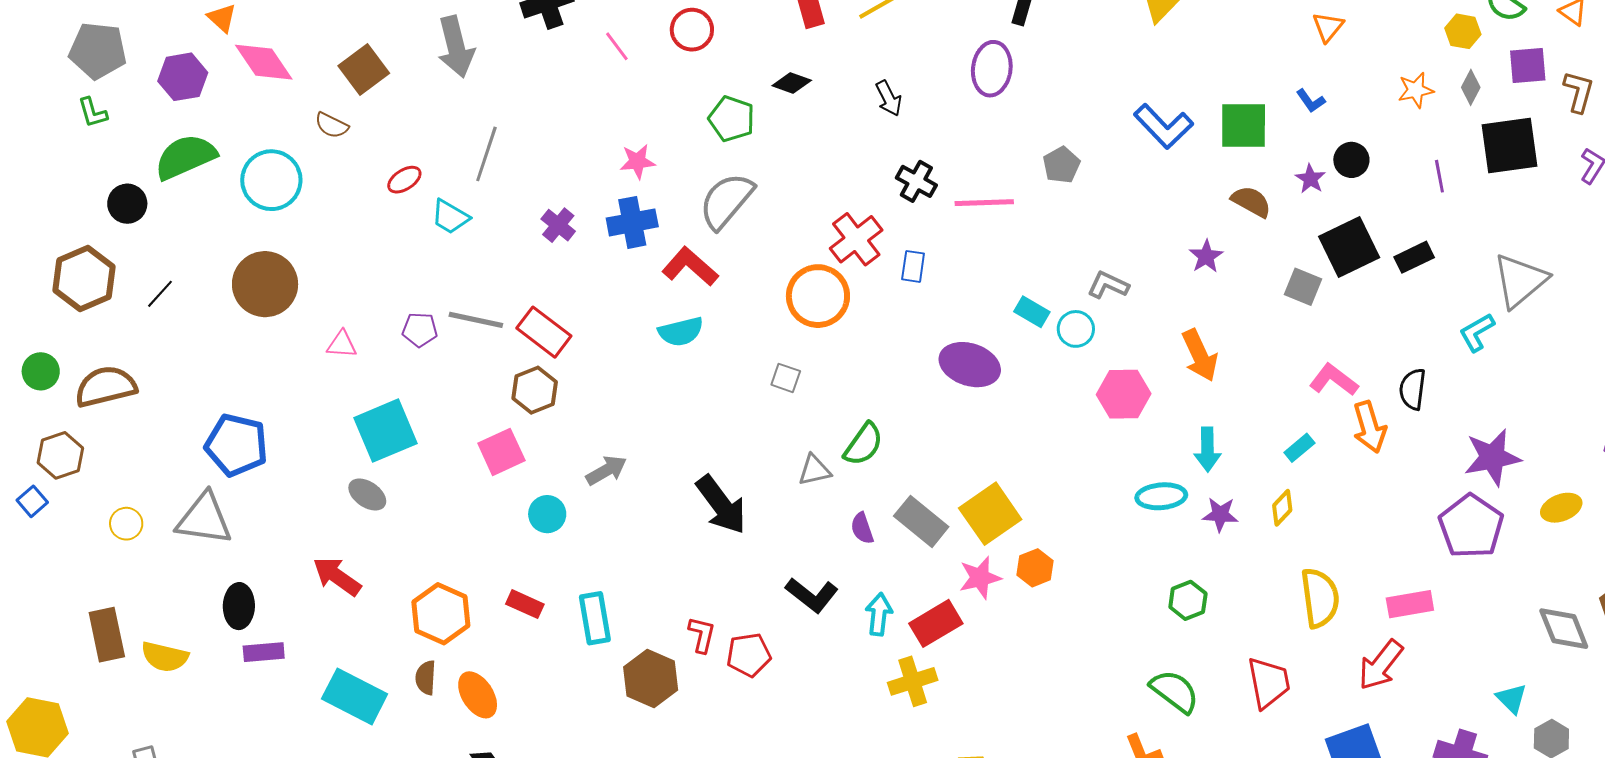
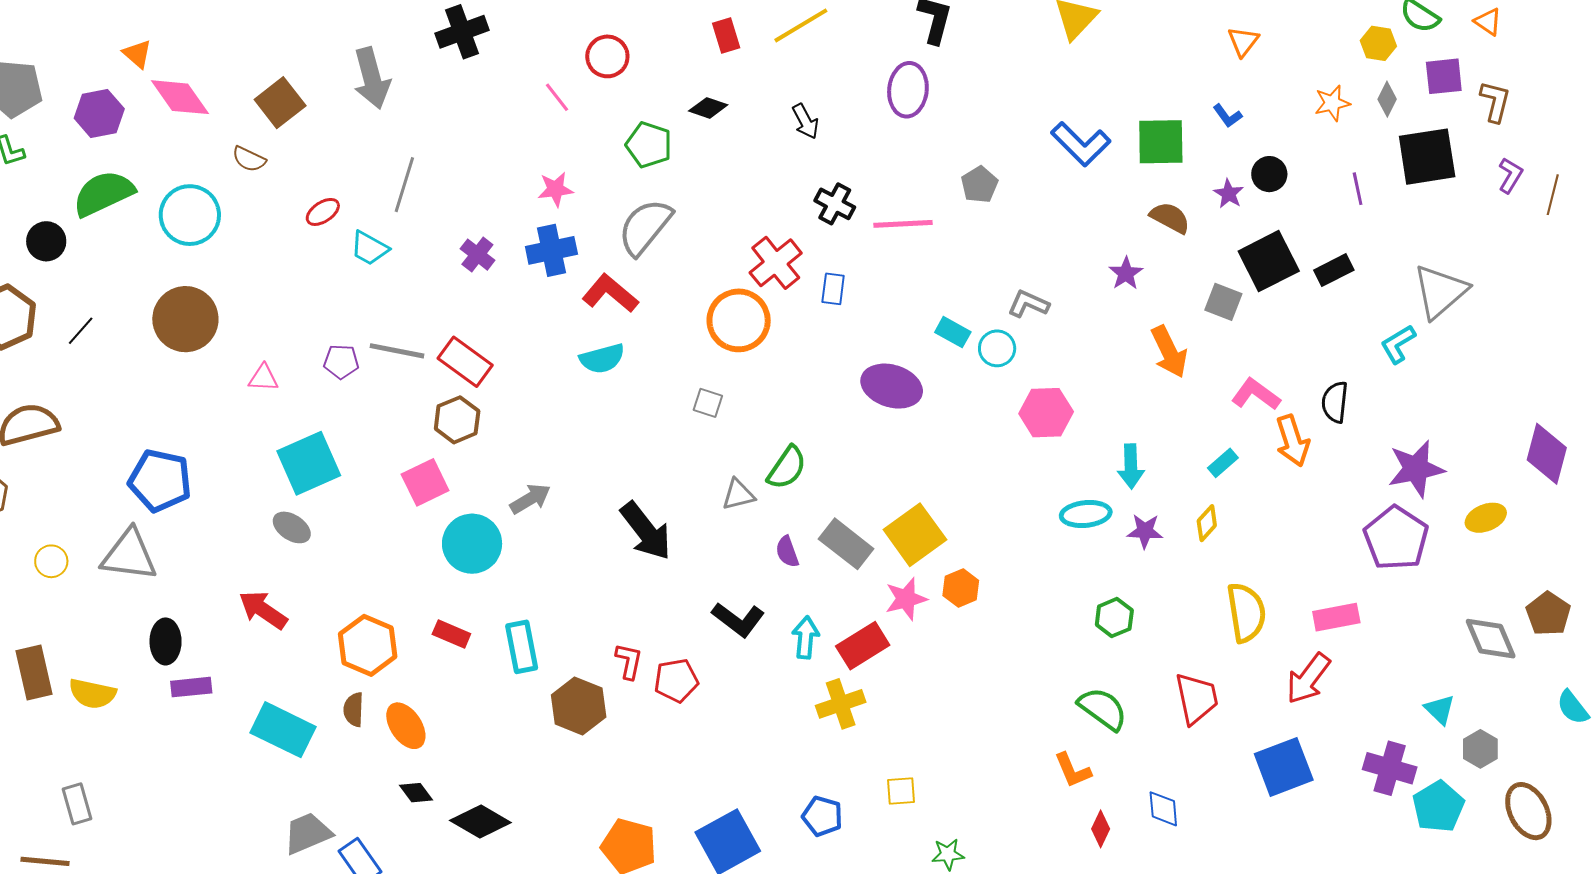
pink line: (617, 46) -> (557, 97), moved
orange arrow: (1200, 355) -> (1169, 352), moved
cyan circle: (547, 514) -> (472, 544), size x1.6

